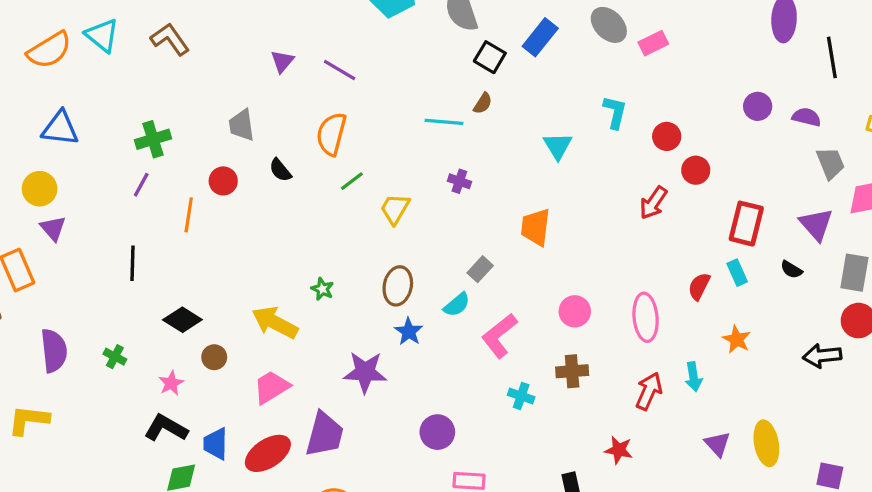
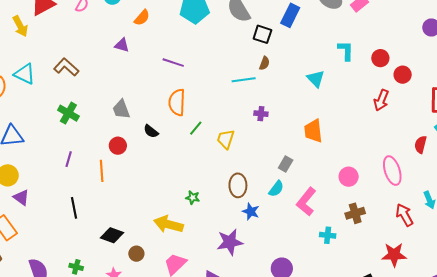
purple triangle: (282, 61) -> (122, 45), moved, turned -42
green cross: (153, 139) -> (68, 113), moved, turned -30
red arrow: (649, 391) -> (404, 215), turned -40
red star: (619, 450) -> (394, 255), size x1.4

